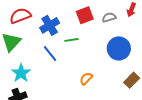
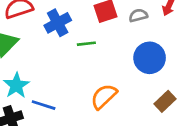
blue line: (50, 54) -> (44, 105), moved, turned -36
orange semicircle: (86, 78) -> (104, 96), size x1.5

